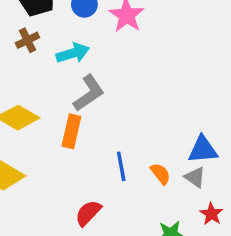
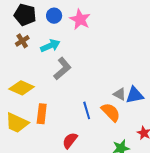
orange rectangle: (71, 131) -> (42, 114), moved
orange semicircle: (160, 174) -> (111, 112), size x1.5
gray triangle: (195, 177) -> (120, 94), moved

